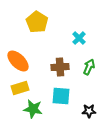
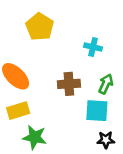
cyan cross: (79, 38) -> (93, 47), turned -32
cyan square: (61, 96) -> (97, 111), moved

